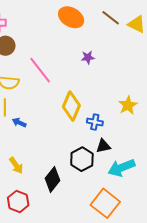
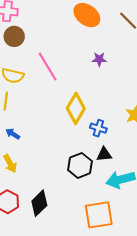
blue arrow: (19, 123) -> (13, 134), moved
black diamond: (52, 179) -> (39, 203), moved
orange square: (105, 203) -> (99, 215), turned 36

